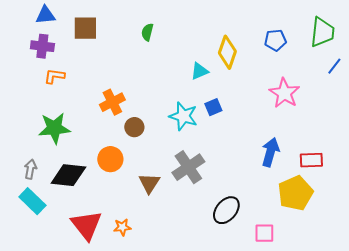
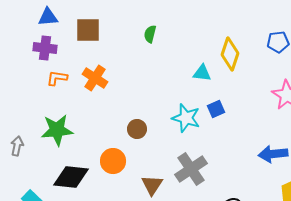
cyan triangle: (199, 71) -> (202, 73), turned 30
orange cross: (112, 102) -> (95, 78), moved, turned -30
blue arrow: (270, 152) -> (273, 154), turned -112
gray arrow: (30, 169) -> (17, 146), moved

